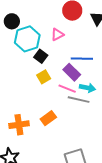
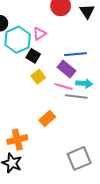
pink triangle: (57, 35) -> (40, 34), moved
orange cross: (19, 125) -> (17, 140), moved

